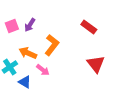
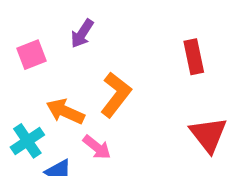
purple arrow: (30, 25) -> (82, 34), moved
red rectangle: (89, 27) -> (194, 57), turned 42

